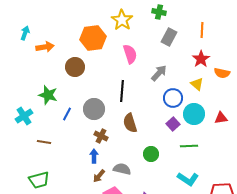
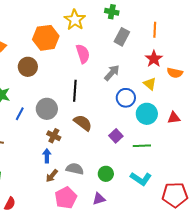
brown semicircle: (130, 123) -> (83, 123), turned 144
purple square: (173, 124) -> (116, 136), moved
green circle: (151, 154) -> (106, 174), moved

